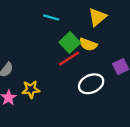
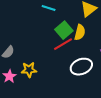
yellow semicircle: (88, 44) -> (80, 32), turned -98

